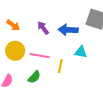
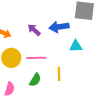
yellow line: (60, 66) -> (59, 74), moved

